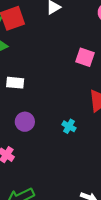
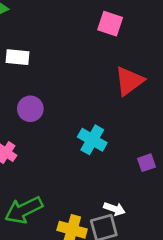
cyan cross: (69, 126) -> (92, 140), moved, size x1.5

